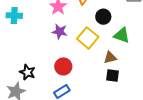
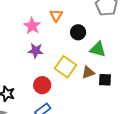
yellow square: (88, 38) -> (65, 67), moved
black square: (113, 75) -> (105, 80), moved

